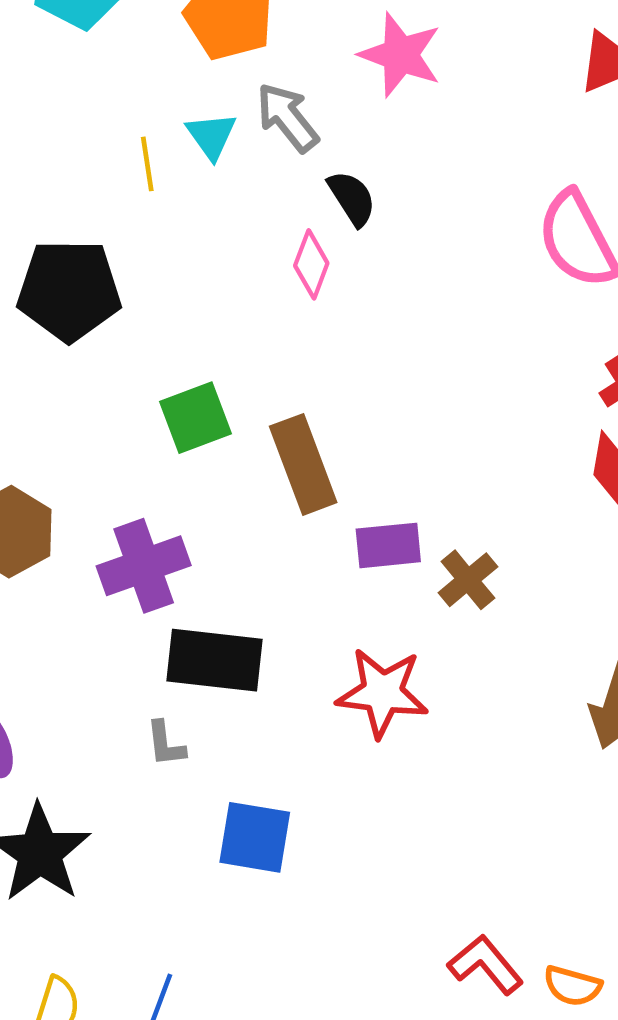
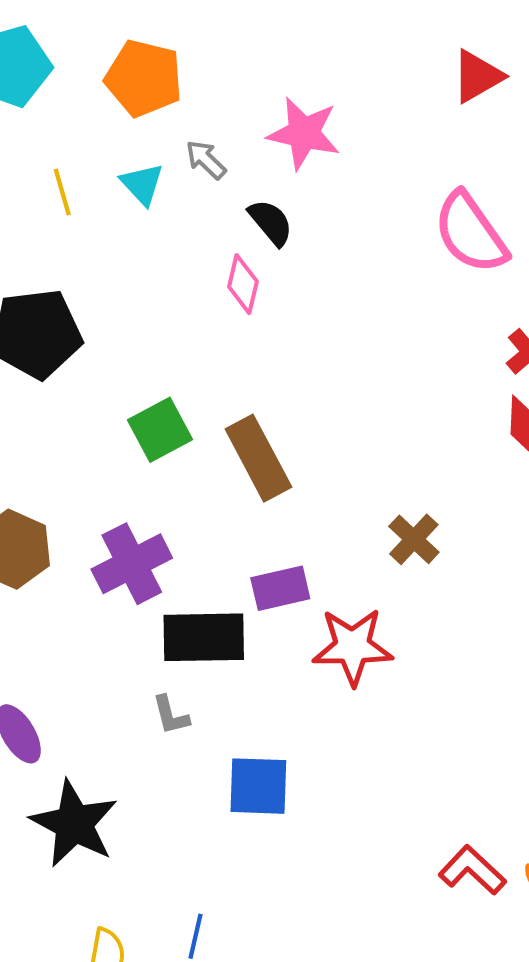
pink star: (401, 55) -> (304, 133), moved
gray arrow: (287, 117) -> (206, 160), size x0.7
yellow line: (147, 164) -> (62, 192), moved
purple rectangle: (388, 545) -> (280, 588), moved

